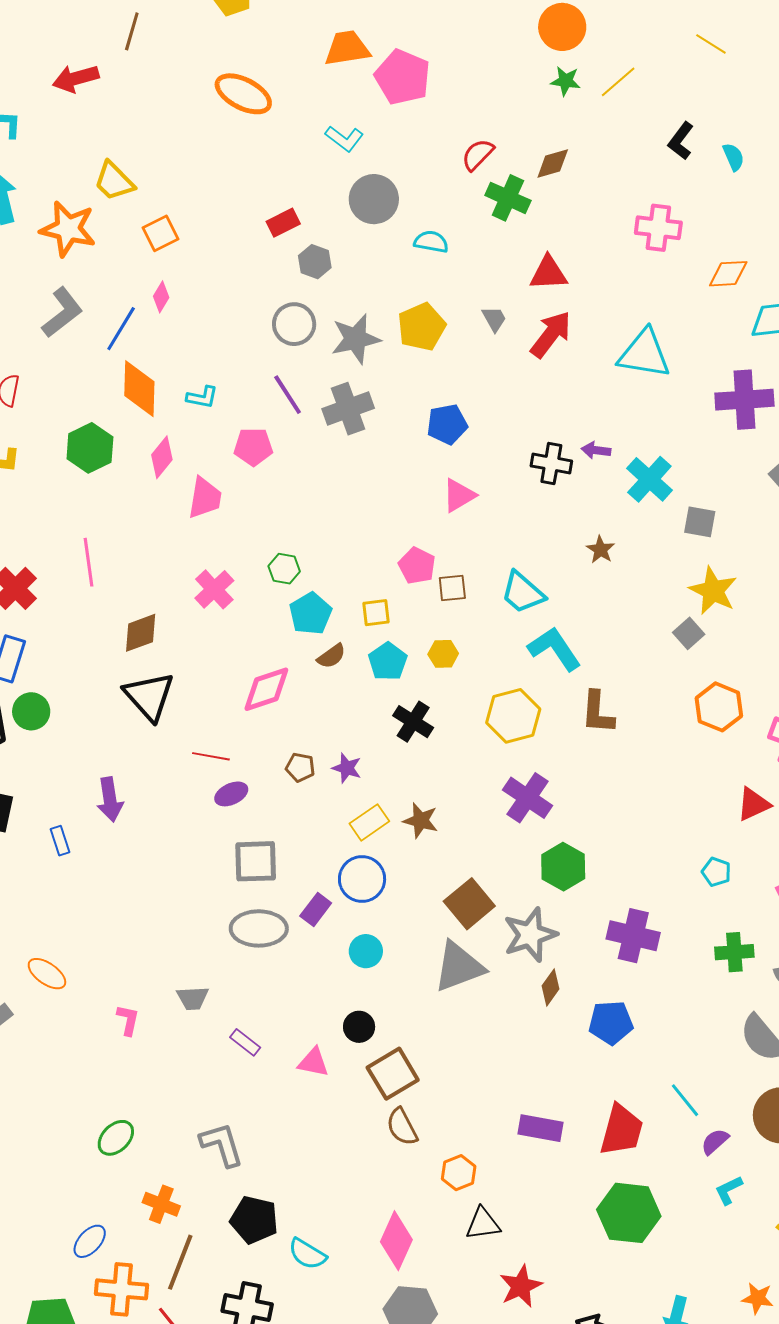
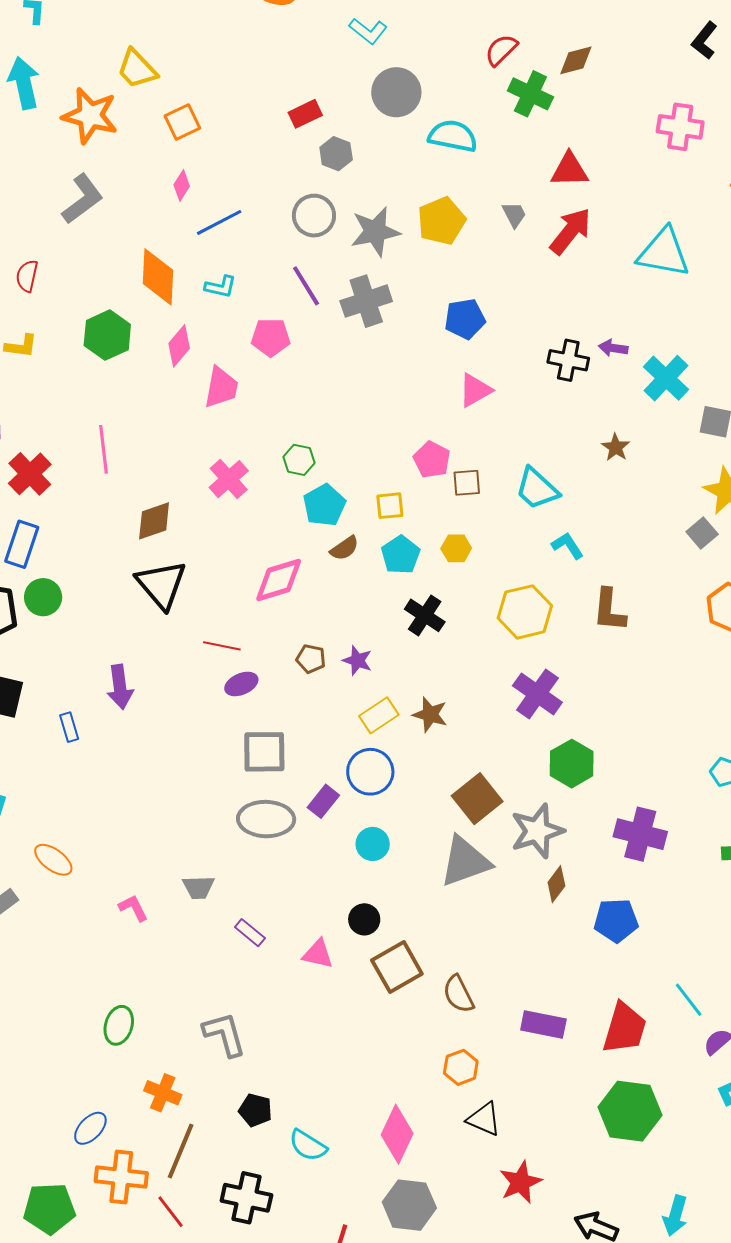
cyan semicircle: (431, 242) -> (453, 136), size x1.4
blue line: (121, 329) -> (219, 222), moved, turned 30
cyan L-shape: (555, 649) -> (568, 546), size x0.6
pink L-shape: (128, 1020) -> (133, 908), turned -40
brown semicircle: (402, 1127) -> (458, 994), moved
green ellipse: (116, 1138) -> (119, 1025), turned -30
black pentagon: (254, 1220) -> (255, 1110), size x0.7
black triangle: (483, 1224) -> (484, 1119), turned 30

